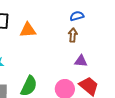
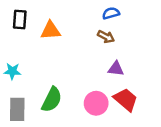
brown arrow: (73, 35) -> (106, 37), turned 112

